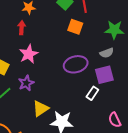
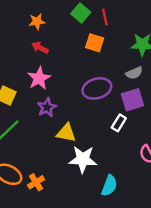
red arrow: (22, 28) -> (40, 48), moved, turned -64
purple star: (26, 83) -> (47, 107), moved
yellow triangle: (41, 109) -> (66, 133), moved, turned 48

